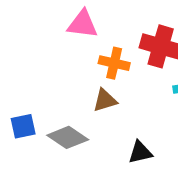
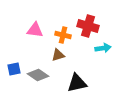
pink triangle: (83, 24) -> (35, 30), moved
black triangle: (140, 152) -> (77, 83), size x1.5

